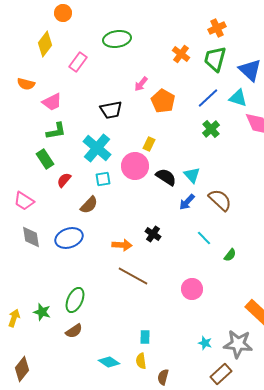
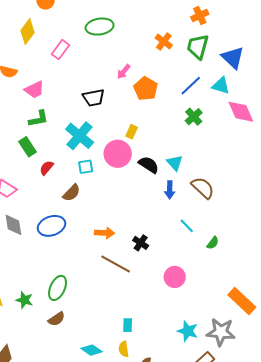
blue arrow: (187, 202) -> (170, 190), turned -42
black cross: (153, 234) -> (141, 243), moved
cyan star: (205, 343) -> (188, 331), size x1.5

